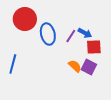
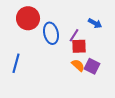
blue arrow: (85, 33) -> (95, 23), moved
red square: (94, 47) -> (79, 46), moved

